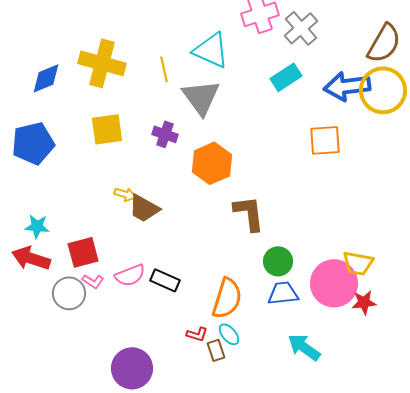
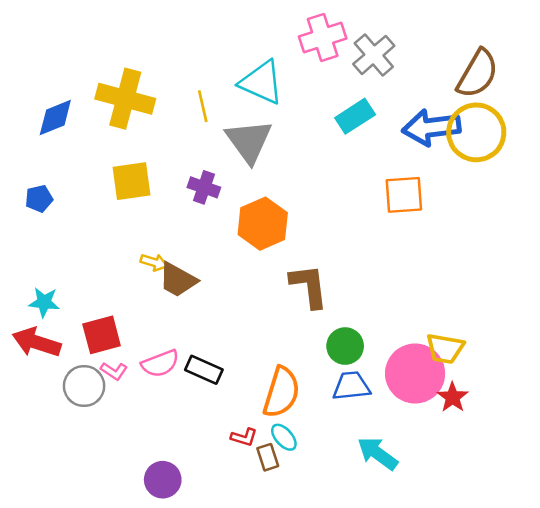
blue pentagon: (33, 143) -> (39, 199), size x0.5
red star: (364, 302) -> (453, 397), turned -30
purple circle: (132, 368) -> (163, 480), size x0.7

